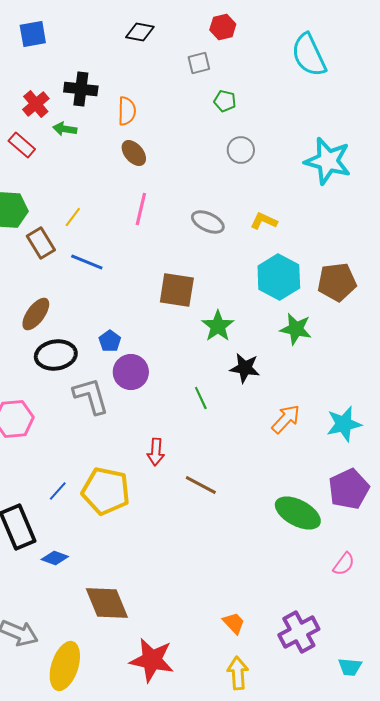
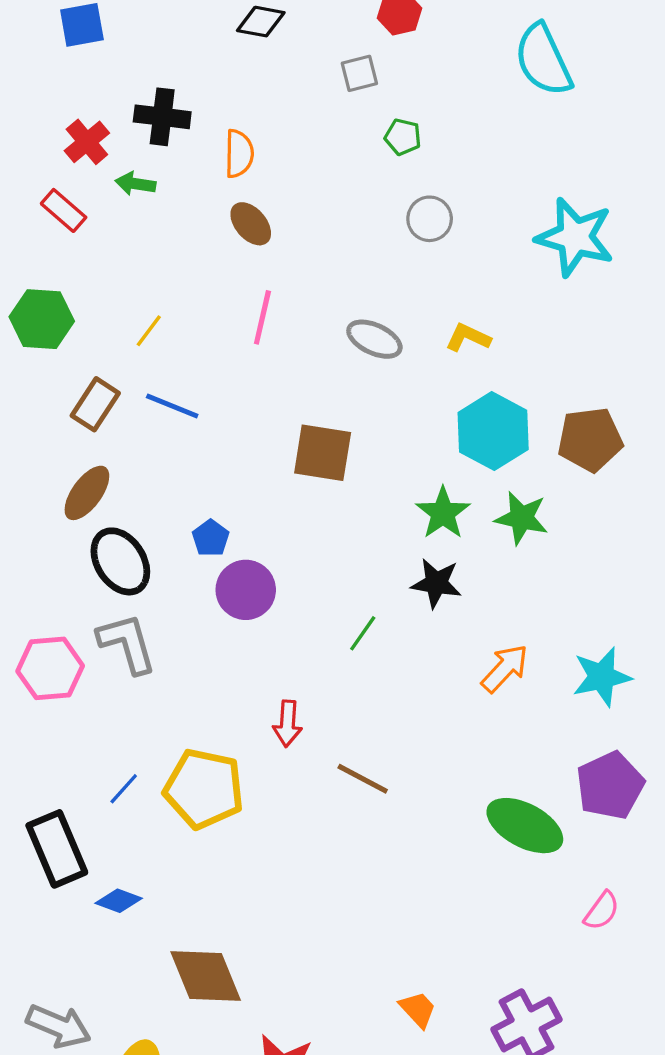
brown rectangle: (41, 243) -> (95, 404), moved, turned 64
green star: (218, 326) -> (443, 513), moved
black ellipse: (56, 355) -> (120, 561), turned 66
gray L-shape: (91, 396) -> (127, 643), moved
green line: (201, 398) -> (363, 633), turned 60

